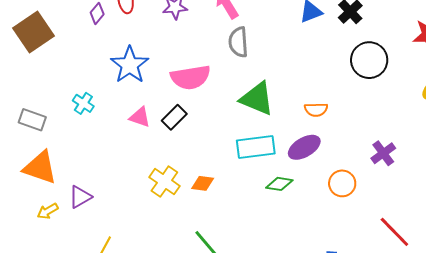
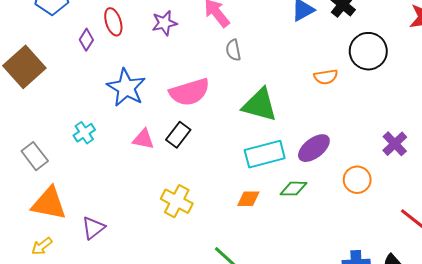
gray semicircle: (238, 42) -> (233, 50), size x0.7
cyan cross: (83, 103) -> (84, 133), turned 30
orange semicircle: (316, 110) -> (326, 77), moved
gray rectangle: (32, 120) -> (35, 156), turned 40
orange diamond: (203, 183) -> (248, 199), moved
yellow arrow: (48, 211) -> (42, 246), moved

